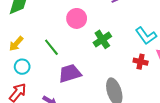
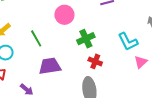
red cross: (141, 62) -> (95, 61), moved

